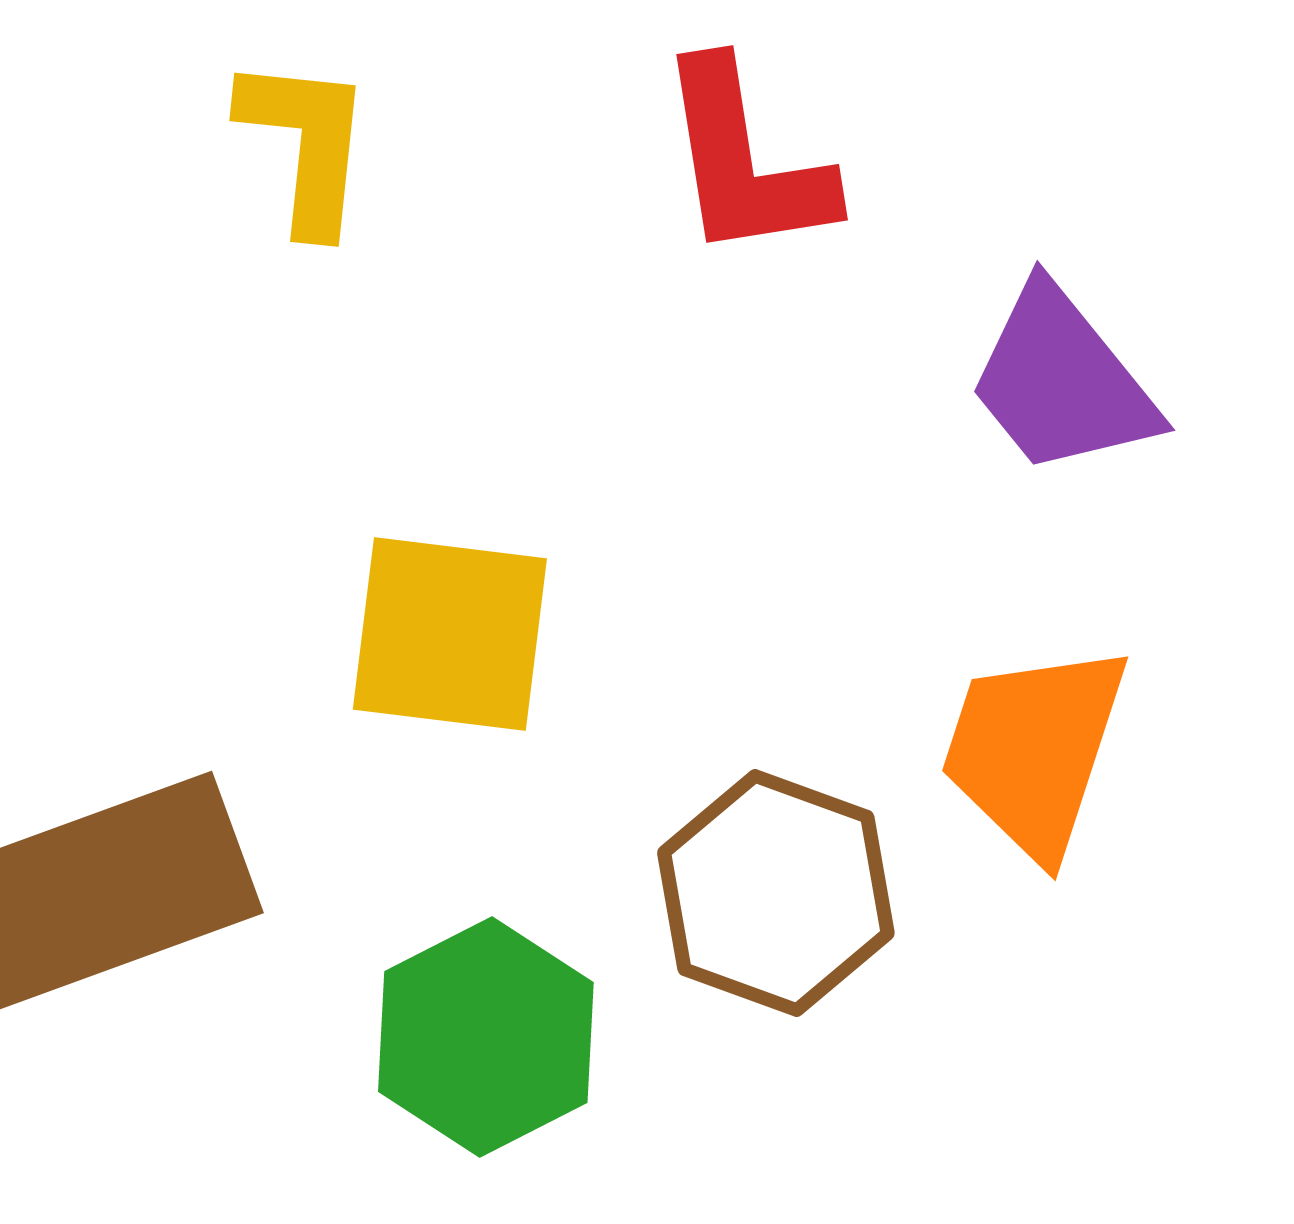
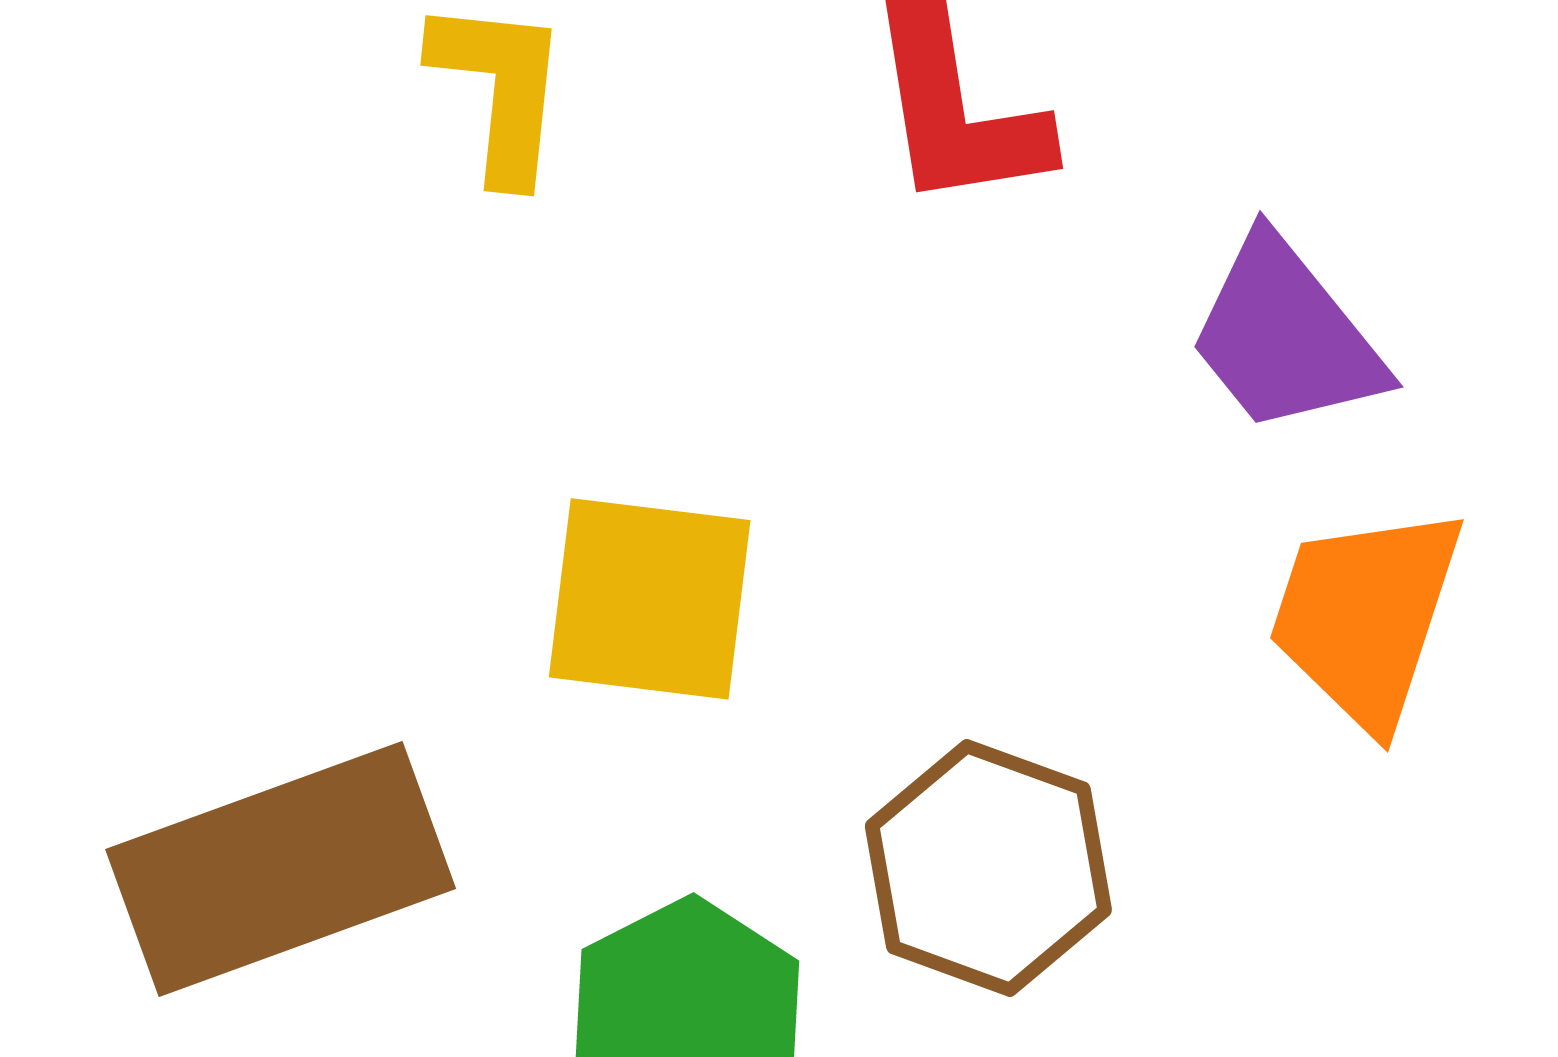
orange trapezoid: (1034, 750) -> (1366, 616), moved

